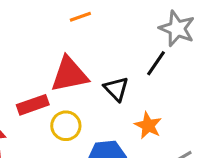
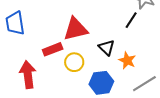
black triangle: (116, 89) -> (107, 47), moved

